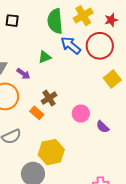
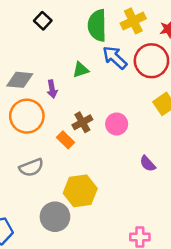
black square: (12, 21) -> (43, 21), turned 32
purple arrow: (23, 74) -> (52, 89), turned 40
pink circle: (81, 114) -> (117, 124), moved

